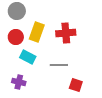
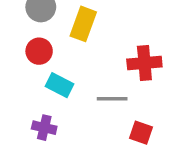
yellow rectangle: (37, 32) -> (83, 24), moved
red cross: (66, 33) -> (144, 63), moved

